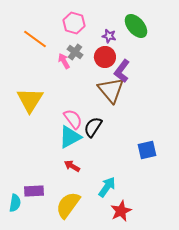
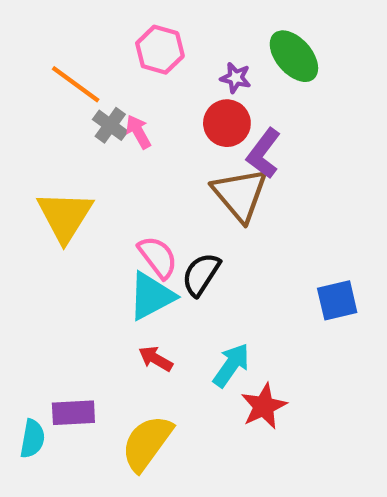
gray cross: (75, 52) -> (110, 125), moved
blue square: (147, 150) -> (337, 300), moved
cyan arrow: (107, 187) -> (231, 365), moved
red star: (121, 211) -> (264, 406), moved

